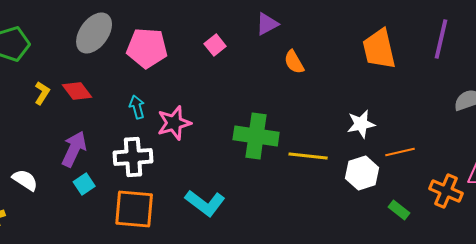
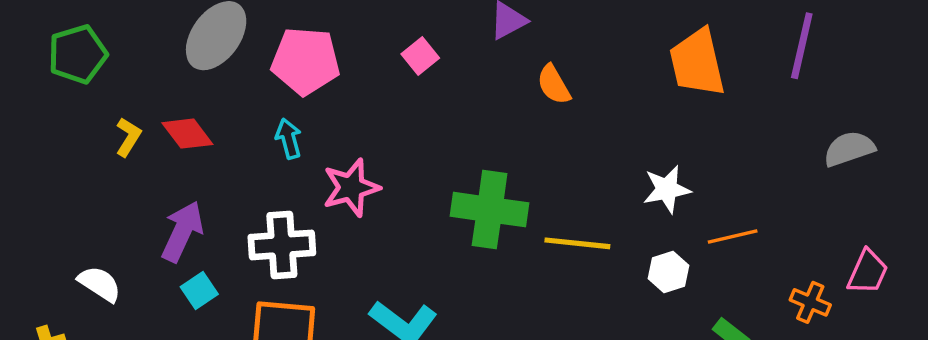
cyan arrow: (137, 107) -> (289, 139), moved
white hexagon: (362, 173) -> (668, 272), size x0.7
orange cross: (446, 191) -> (810, 302), size x0.7

